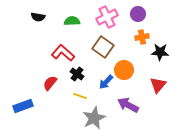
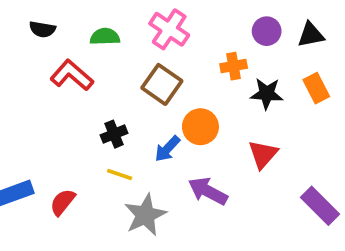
purple circle: (138, 14) -> (267, 31), moved
pink cross: (107, 17) -> (169, 29), turned -30
red L-shape: (63, 53) -> (72, 75), moved
black cross: (77, 74) -> (114, 134), turned 32
red semicircle: (50, 83) -> (63, 202), moved

